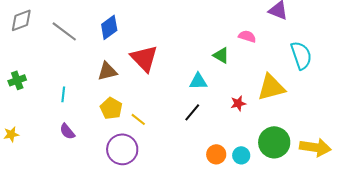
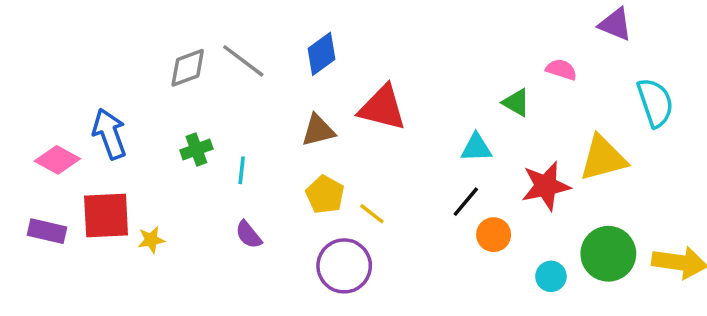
gray diamond: (21, 20) -> (188, 68), moved
red triangle: (144, 58) -> (382, 108), turned -32
green cross: (17, 80) -> (196, 149), moved
red star: (238, 103) -> (546, 186), size x1.8
orange circle: (216, 154) -> (494, 235), moved

